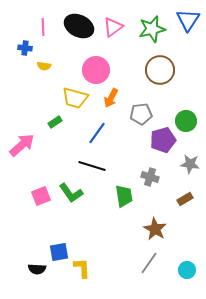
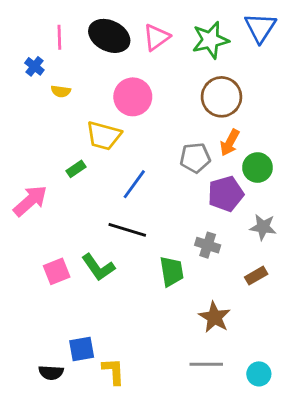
blue cross: (25, 48) -> (34, 66), turned 32
orange arrow: (111, 98) -> (230, 143), moved
gray line: (149, 263) -> (206, 364), turned 55

